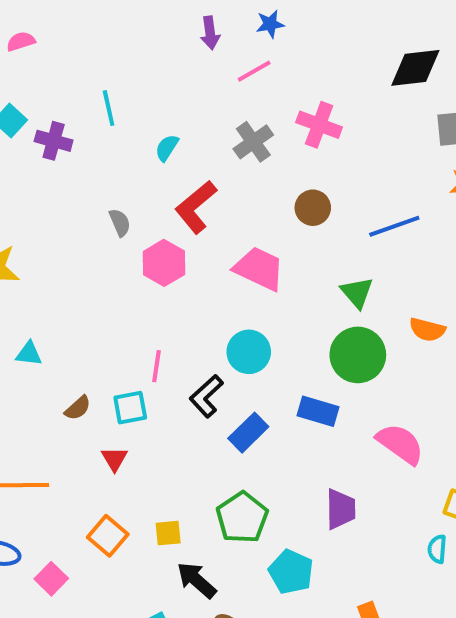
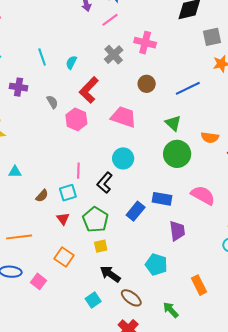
cyan line: (109, 108) -> (42, 57), moved
purple cross: (54, 141) -> (19, 87), moved
blue rectangle: (318, 411) -> (162, 199), moved
blue rectangle: (248, 433) -> (136, 211), moved
green pentagon: (242, 518) -> (95, 220), moved
yellow square: (168, 533) -> (101, 246), moved

